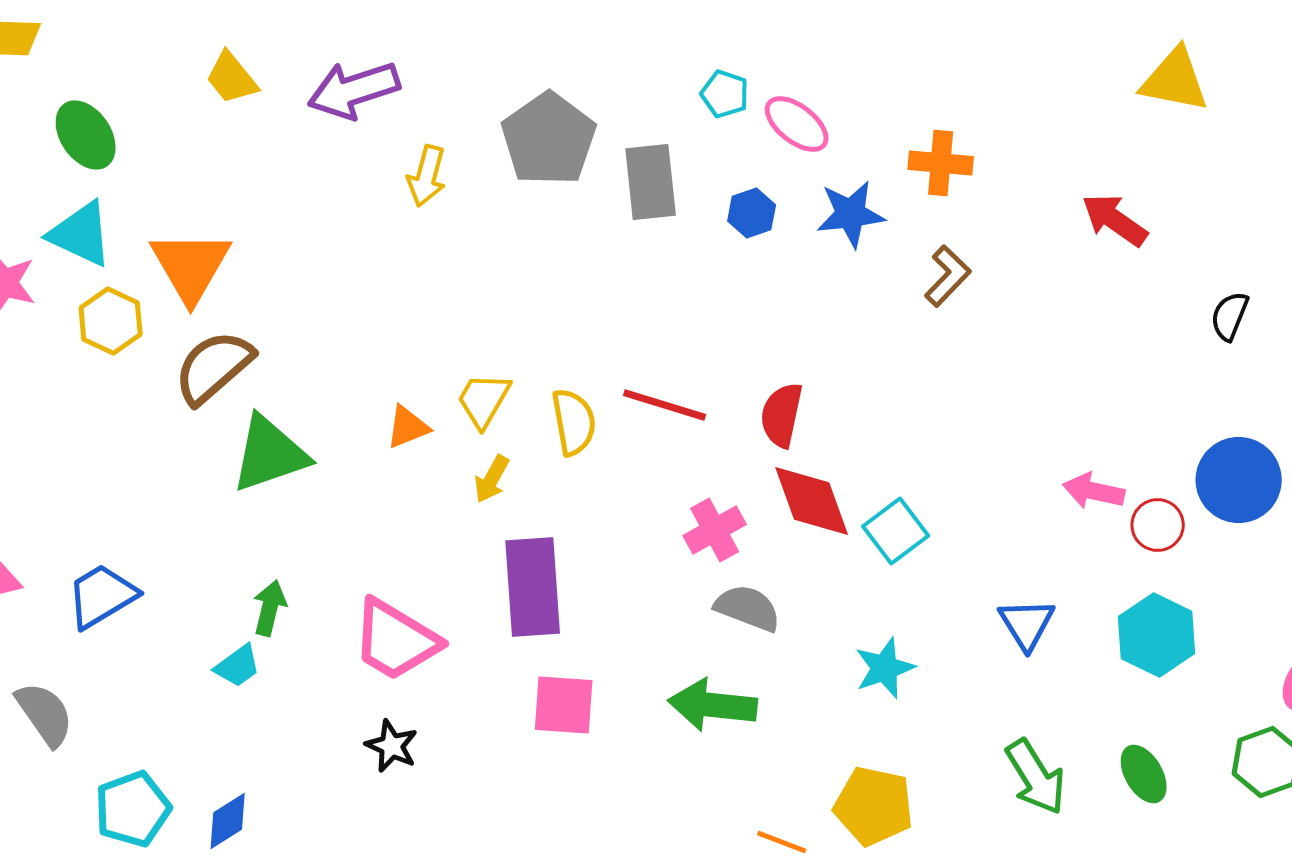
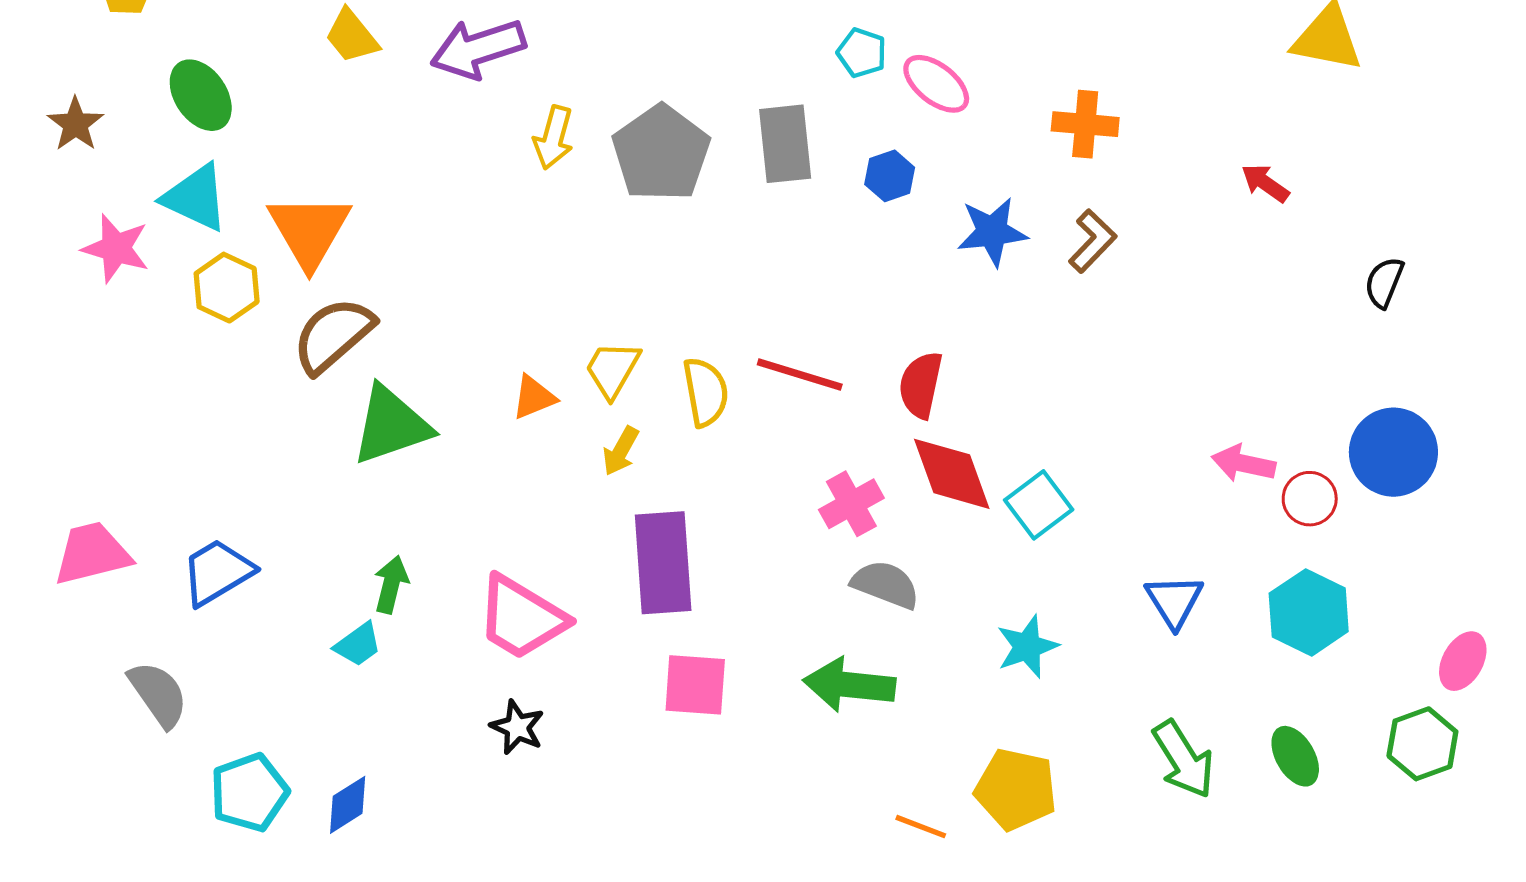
gray pentagon: (549, 139) -> (661, 153), moved
blue star: (851, 214) -> (992, 232), moved
red arrow: (1115, 220) -> (1265, 183), size x0.7

